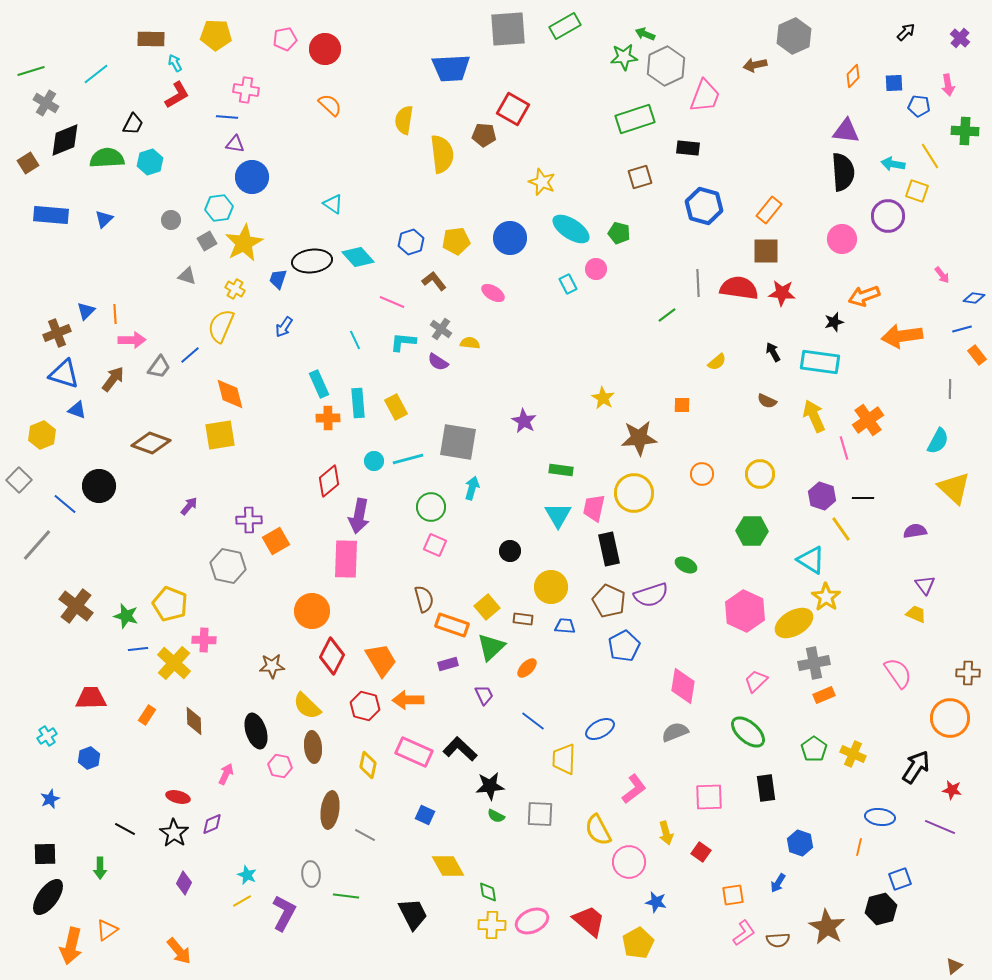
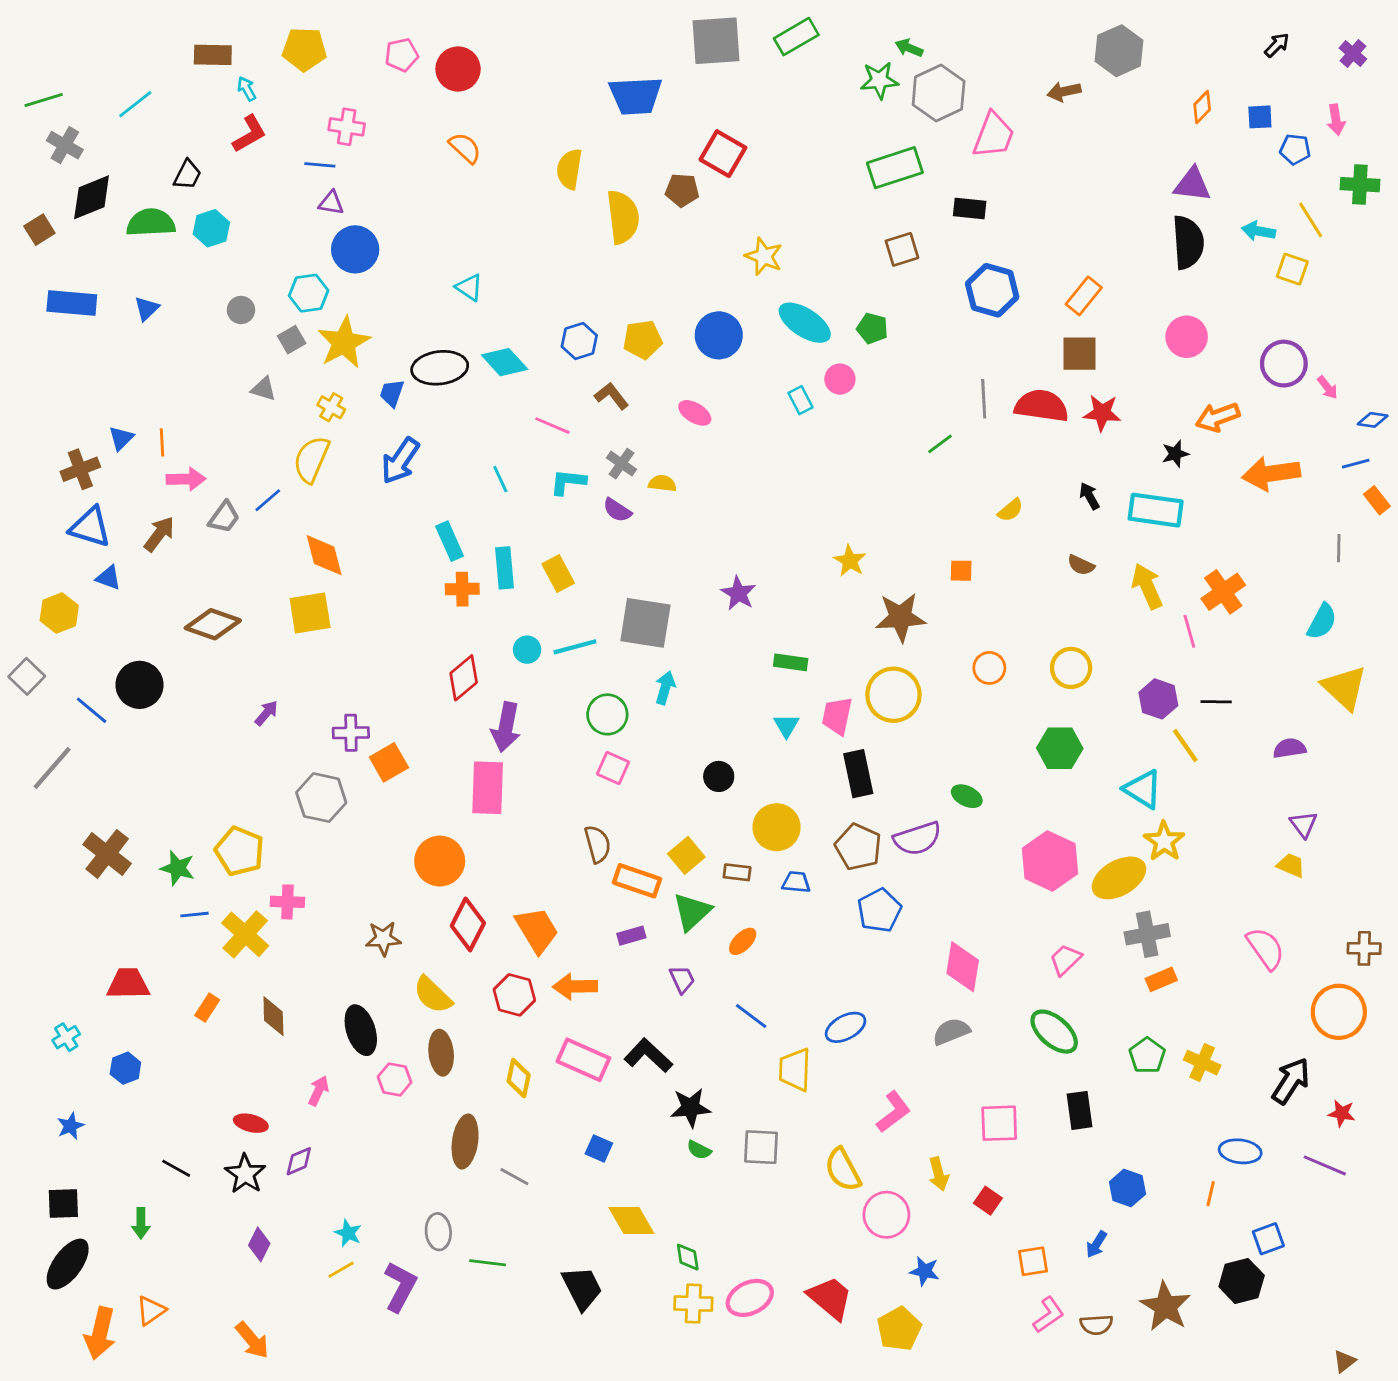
purple circle: (888, 216) -> (1284, 364), moved
blue arrow: (284, 327) -> (400, 461), size x1.6
cyan triangle: (558, 515) -> (786, 726), size x0.7

